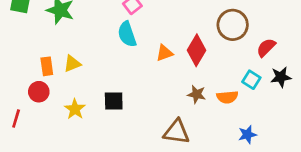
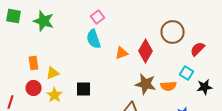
yellow triangle: (72, 64) -> (52, 73), moved
black star: (281, 77) -> (204, 87), moved
red circle: (39, 92) -> (34, 88), moved
brown star: (197, 94) -> (146, 84), size x1.5

